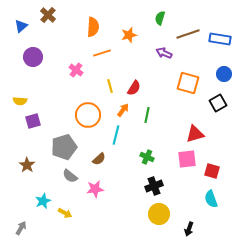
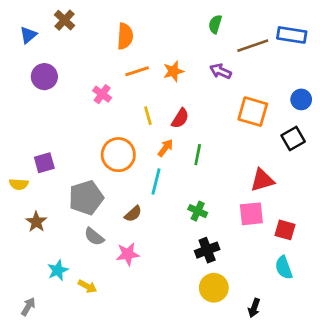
orange star: (129, 35) -> (173, 71), moved
blue rectangle: (220, 39) -> (292, 35), moved
yellow semicircle: (20, 101) -> (19, 184), moved

